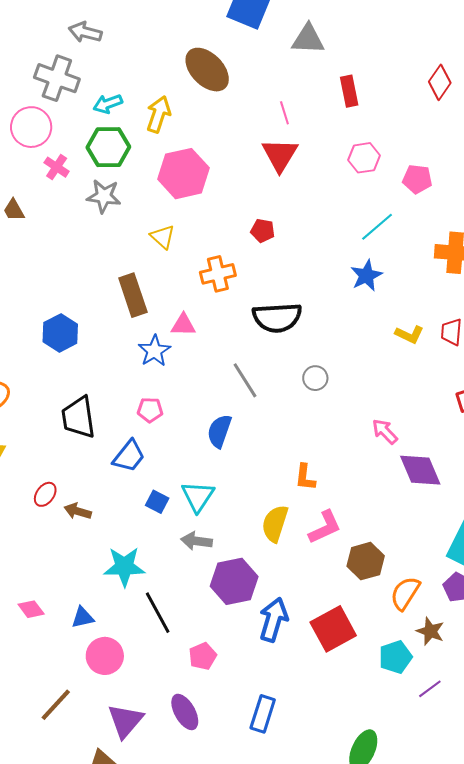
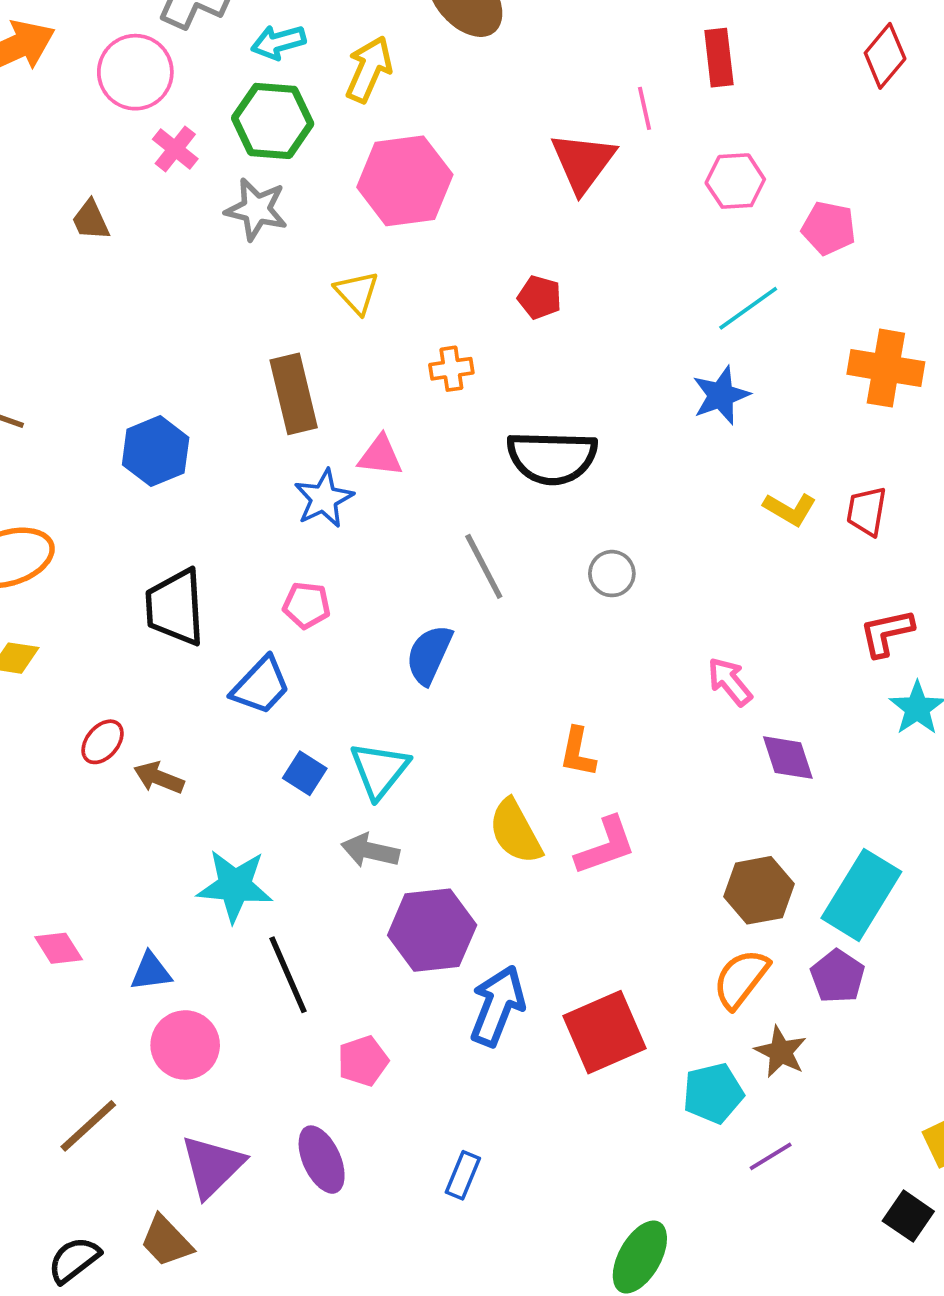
pink line: (284, 113) -> (645, 108), moved
orange cross: (218, 274) -> (451, 369), size x0.7
purple diamond: (420, 470) -> (788, 758), size x0.7
yellow semicircle: (275, 524) -> (515, 832), turned -51
brown hexagon: (366, 561) -> (759, 890), moved
blue rectangle: (263, 714) -> (463, 1175), size x0.7

